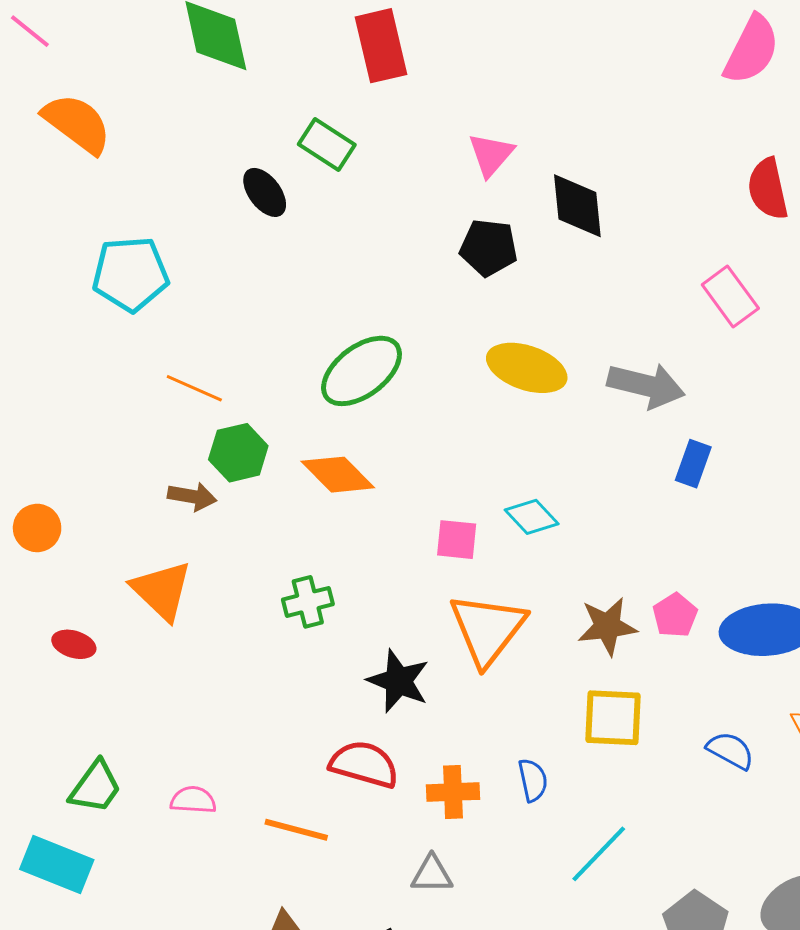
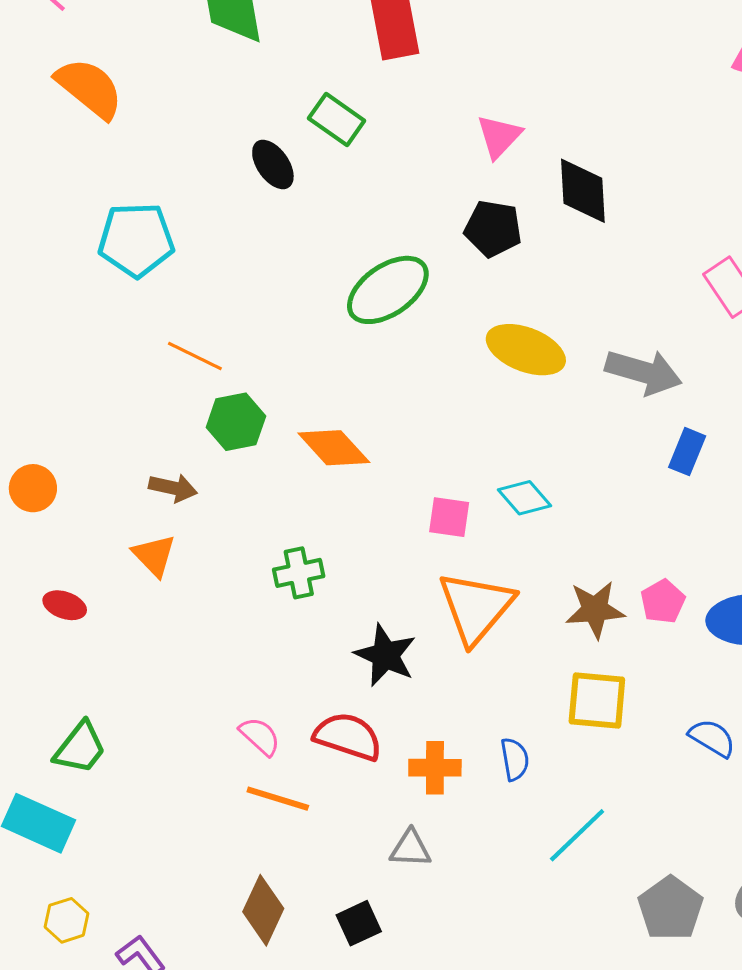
green ellipse: (362, 371) -> (388, 290), moved
brown arrow: (192, 496) -> (173, 488), moved
orange triangle: (162, 590) -> (154, 555), size x0.7
pink semicircle: (193, 800) -> (260, 736), moved, turned 36

